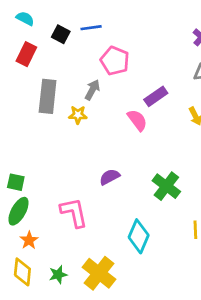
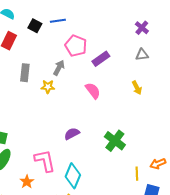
gray rectangle: (48, 96) -> (25, 73), size x0.7
purple rectangle: (156, 96) -> (101, 59), moved
cyan diamond: (139, 236) -> (73, 176), moved
orange star: (29, 240) -> (27, 182), moved

